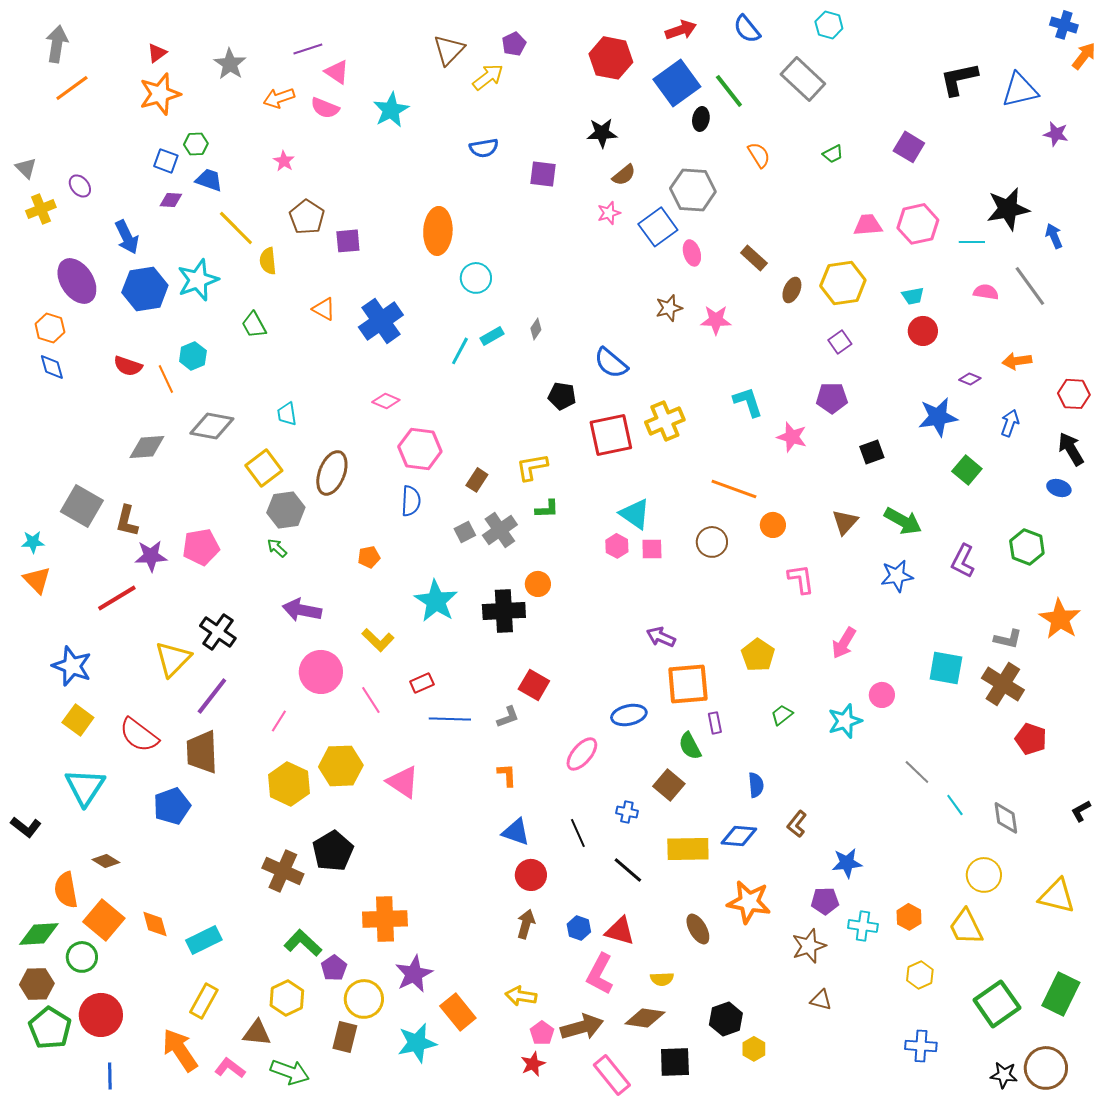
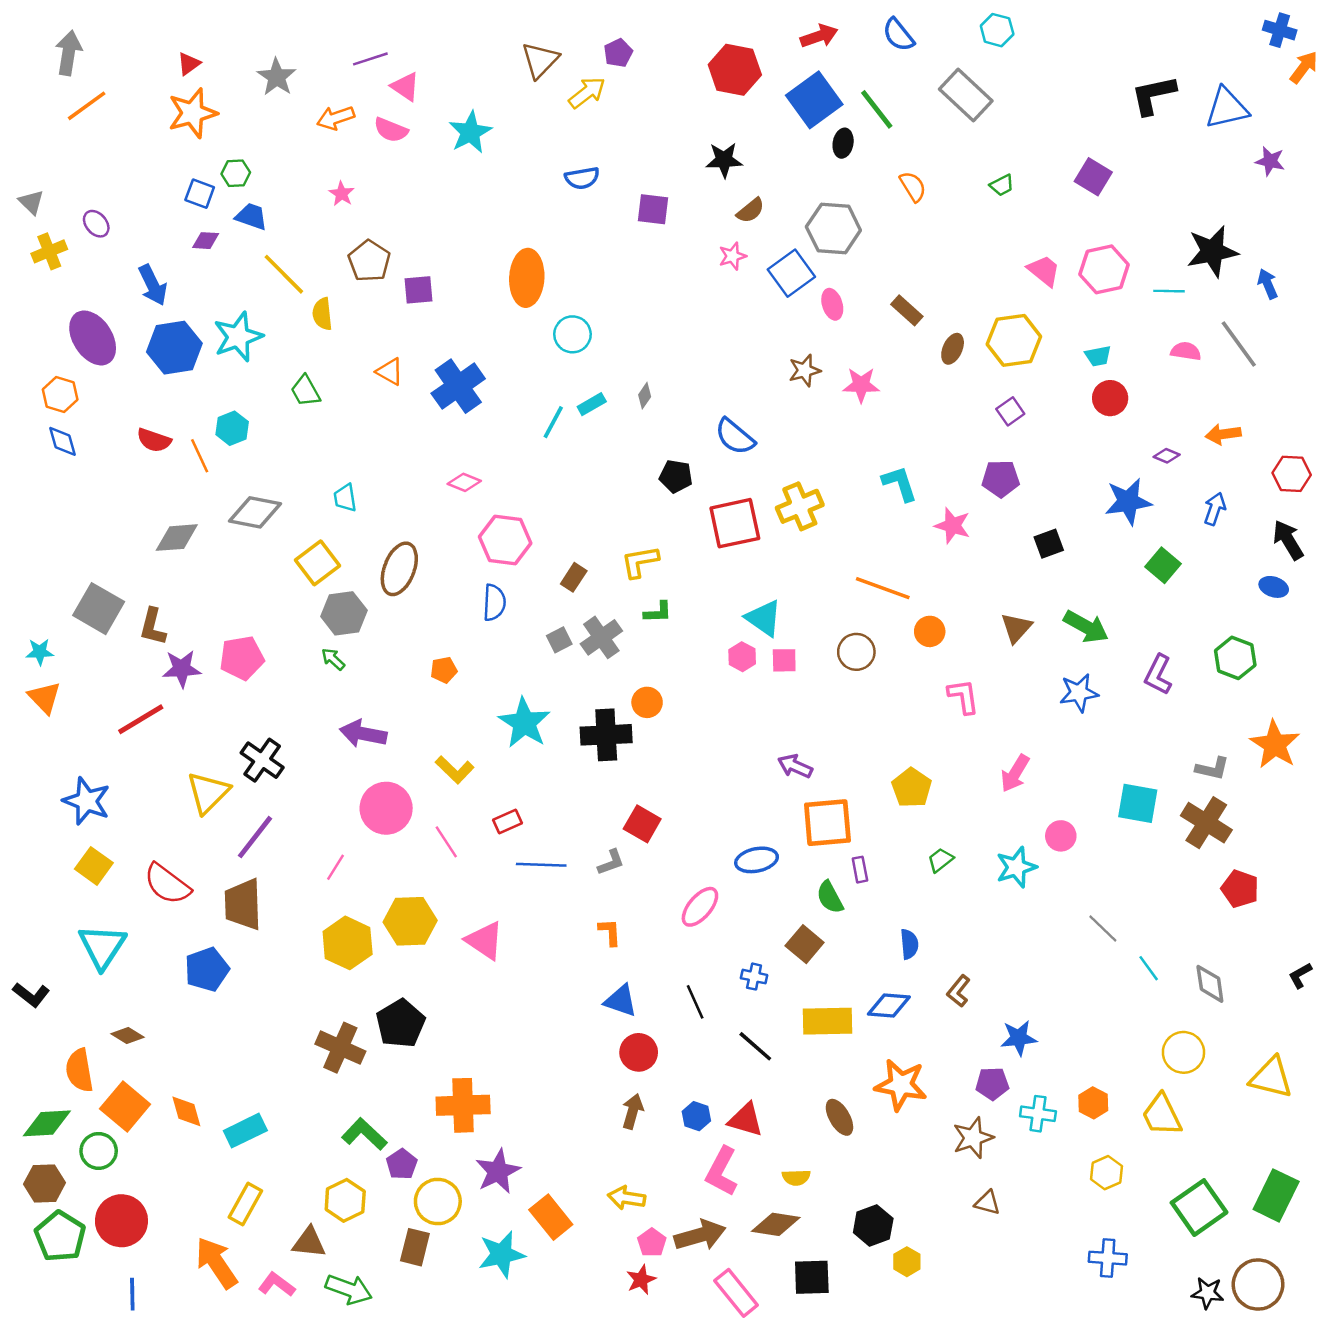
pink trapezoid: (868, 225) -> (1044, 271), turned 44

